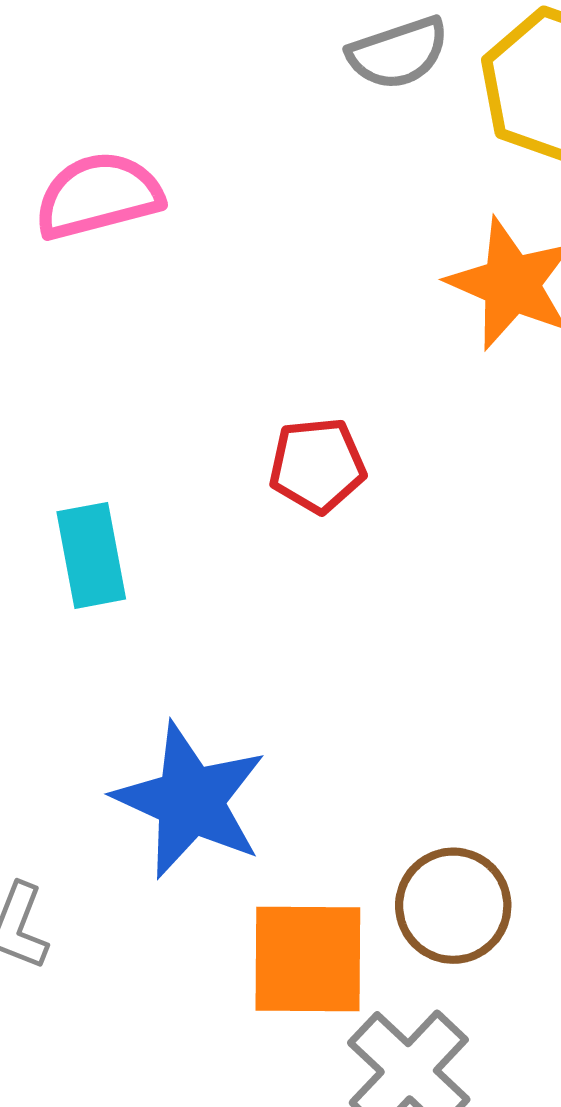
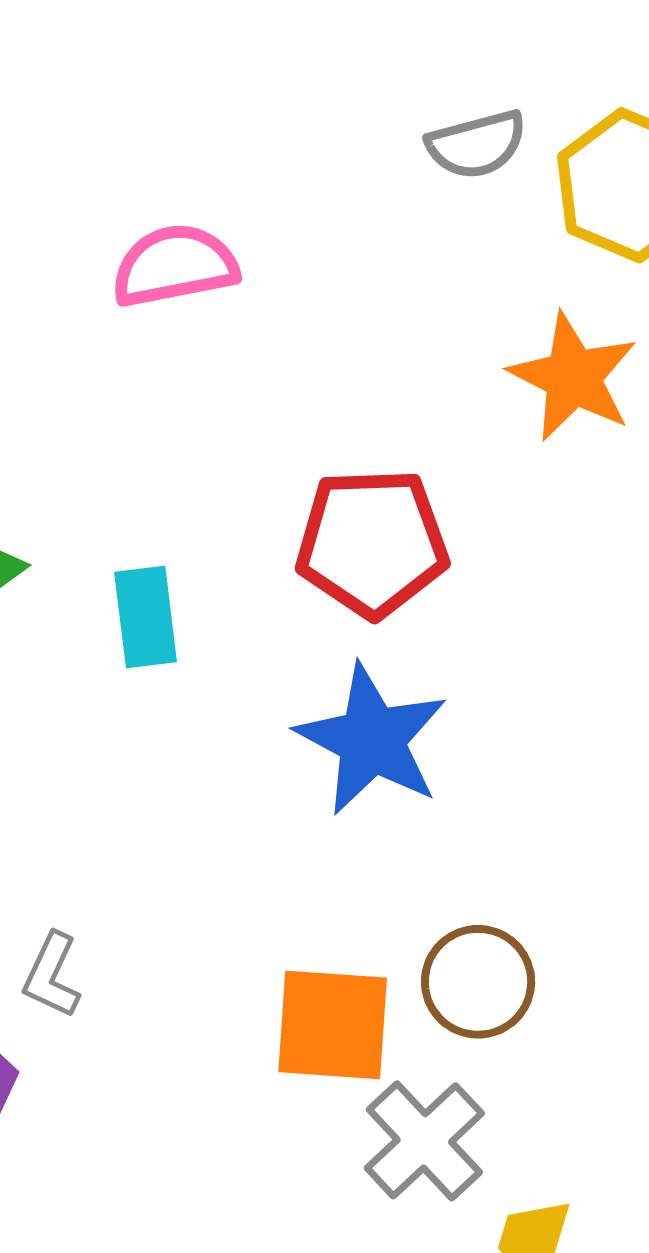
red pentagon: (317, 465) -> (372, 543), size x1.6
blue star: (190, 801) -> (372, 740), moved

